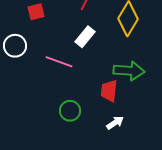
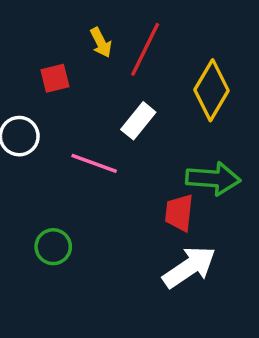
green circle: (70, 111) -> (53, 247), moved
white arrow: (115, 123) -> (189, 267), size x1.8

